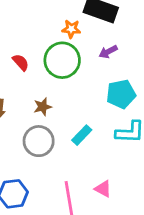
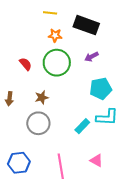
orange star: (71, 29) -> (55, 35), moved
cyan rectangle: (82, 135) -> (82, 126), moved
pink triangle: (103, 189) -> (96, 160), moved

